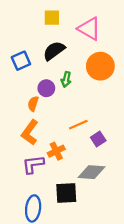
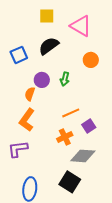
orange circle: (100, 66) -> (91, 60), size x0.6
green arrow: (66, 79) -> (65, 79), moved
orange cross: (56, 151) -> (65, 137), moved
purple L-shape: (33, 164) -> (18, 149), moved
black square: (66, 193) -> (70, 182), moved, turned 35

